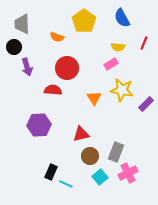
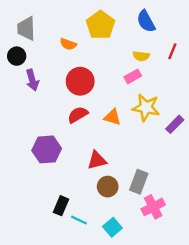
red semicircle: (53, 90) -> (78, 115), moved, turned -36
orange triangle: (94, 98) -> (112, 117), turned -42
cyan square: (100, 177) -> (112, 227), moved

